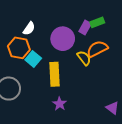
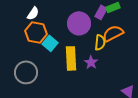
white semicircle: (29, 28) -> (33, 13), moved
yellow semicircle: (84, 58) -> (100, 42), turned 42
purple star: (60, 104) -> (91, 62), moved

